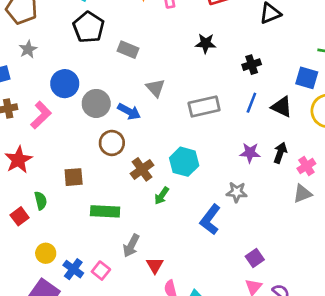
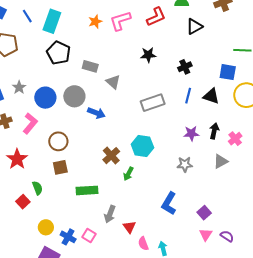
gray star: (28, 49) -> (19, 87), moved
gray triangle: (155, 88) -> (113, 82), moved
gray circle: (96, 103) -> (74, 96), moved
brown circle: (112, 143) -> (58, 141), moved
gray triangle: (302, 194) -> (221, 161), moved
blue L-shape: (210, 220) -> (169, 203), moved

